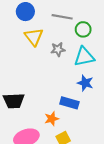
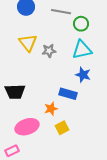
yellow triangle: (34, 37) -> (28, 43), moved
gray star: (58, 49) -> (49, 51), moved

